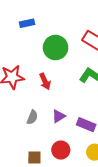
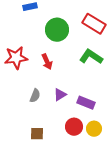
red circle: (61, 150) -> (74, 127), moved

